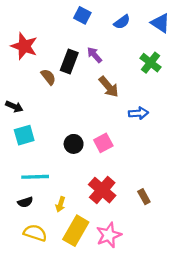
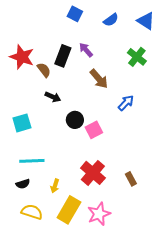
red star: (24, 46) -> (22, 57), moved
black arrow: (14, 107) -> (53, 97), moved
blue arrow: (138, 113) -> (126, 103), turned -42
black circle: (74, 144) -> (75, 120), moved

